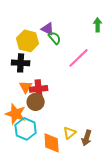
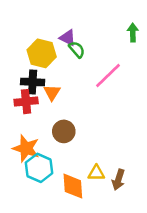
orange triangle: (26, 87) -> (52, 92), moved
red cross: (39, 89) -> (26, 102), moved
brown circle: (36, 102) -> (64, 131), moved
yellow triangle: (70, 133) -> (96, 173), turned 40

